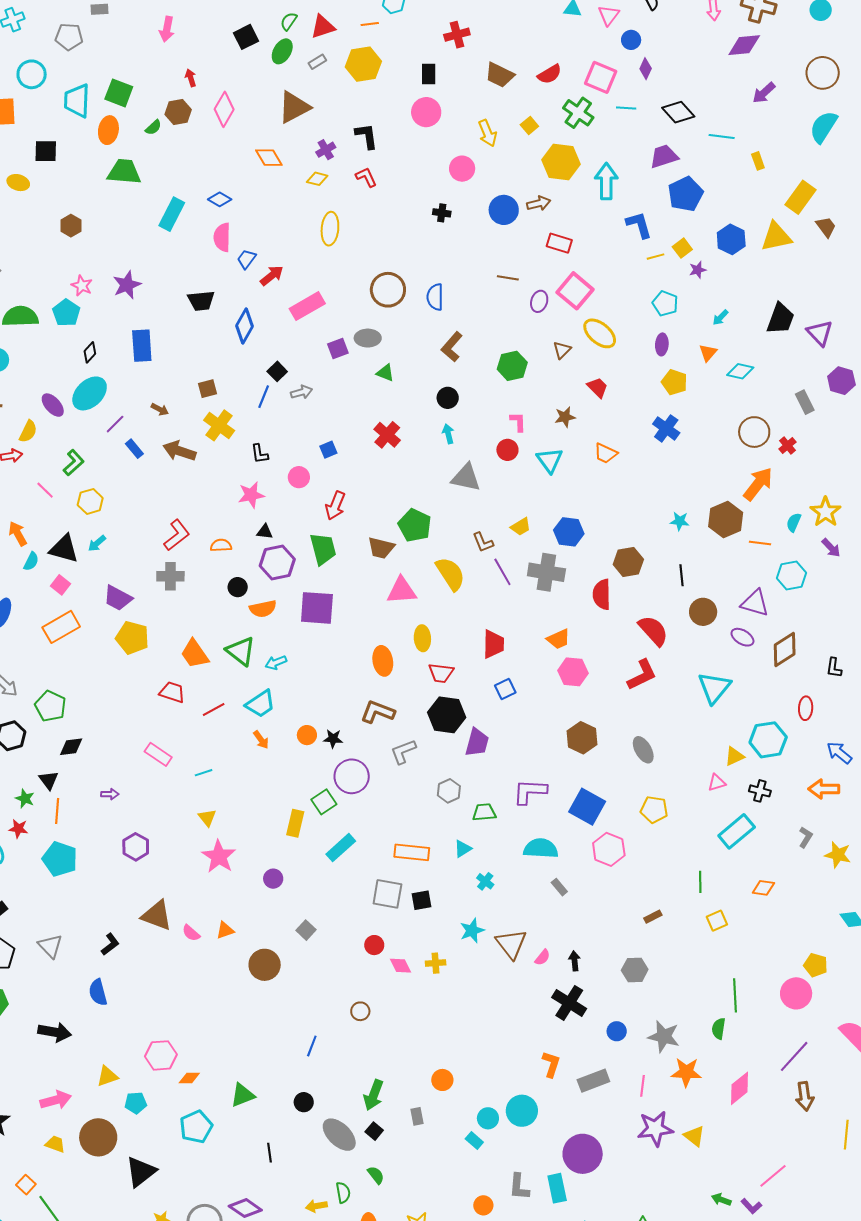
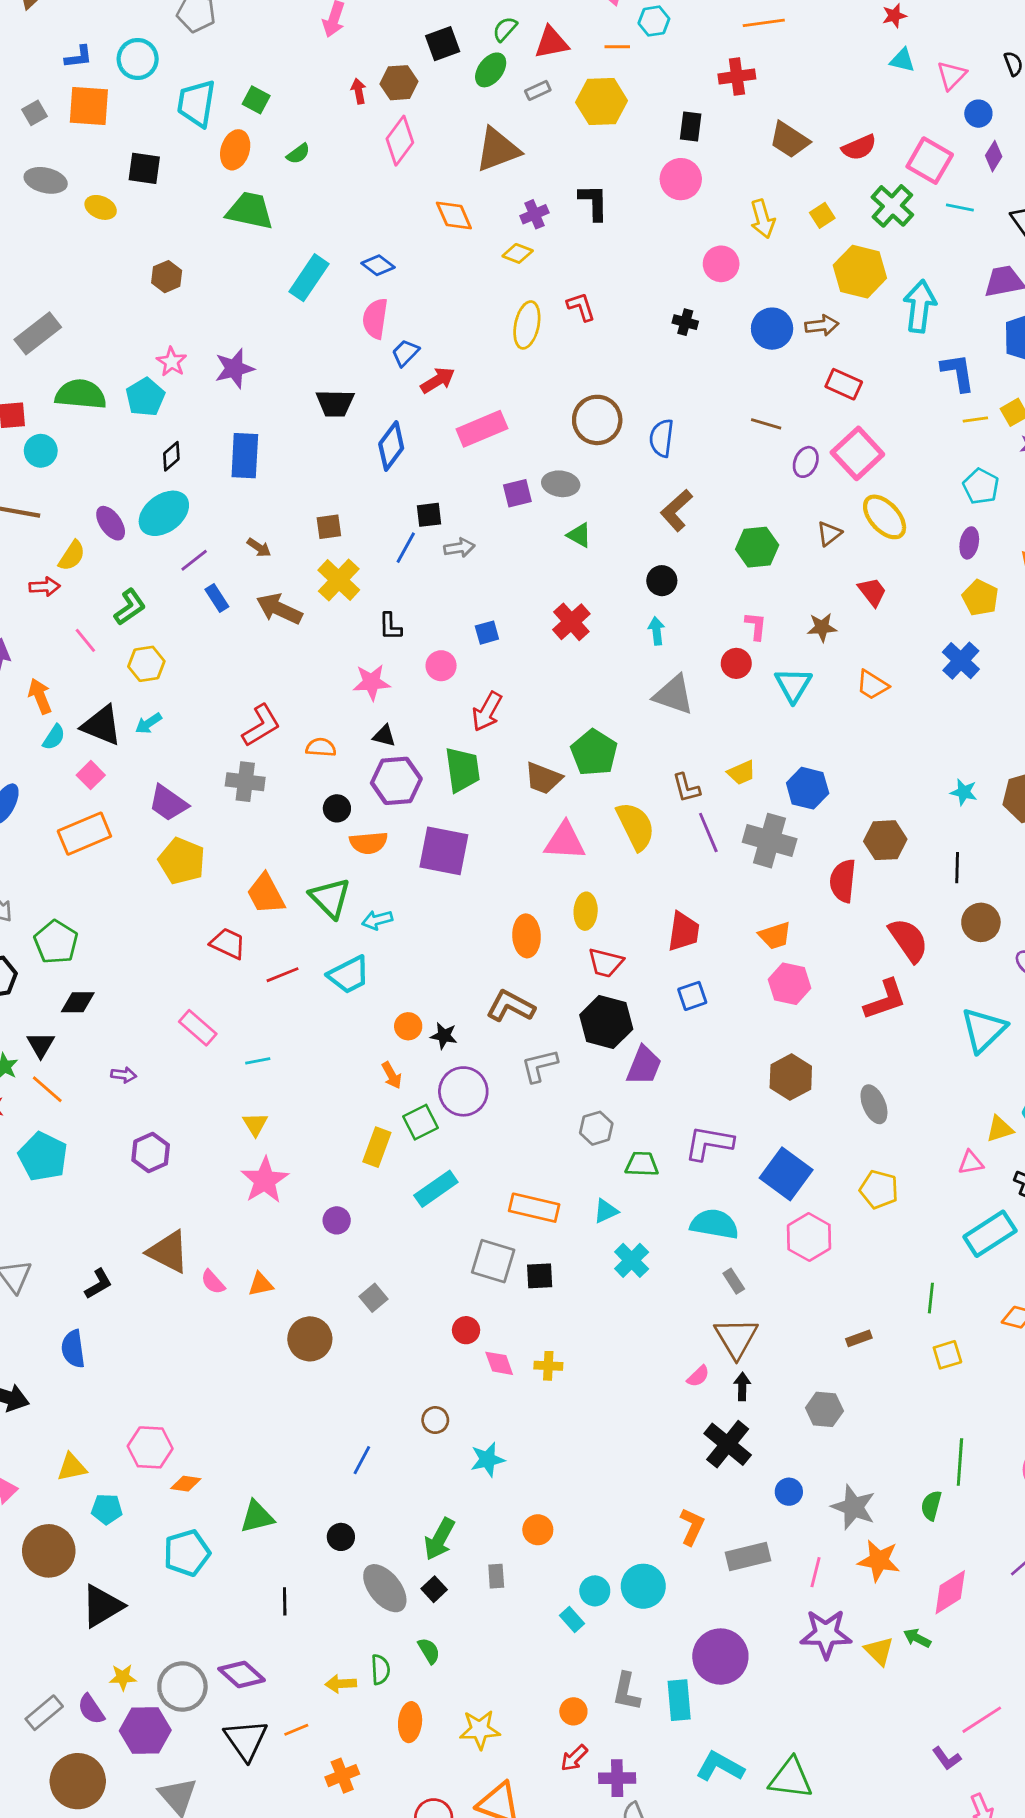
green square: (119, 93) -> (256, 100), size x0.7
brown hexagon: (178, 112) -> (399, 83), moved
red L-shape: (366, 177) -> (581, 307), moved
black square: (277, 371) -> (429, 515), turned 30
orange arrow: (261, 740) -> (392, 1075), moved
orange line: (57, 811) -> (47, 1089), turned -60
cyan cross: (485, 881) -> (632, 1260), size x1.4
cyan star: (472, 930) -> (487, 1459), moved
brown triangle: (511, 944) -> (736, 1338), moved
green arrow: (721, 1200) -> (917, 1638), moved

